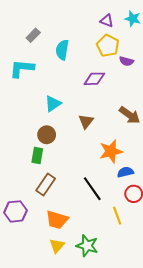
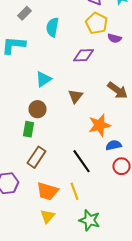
yellow line: (117, 216) -> (74, 191), moved
green star: (87, 246) -> (90, 220), moved

